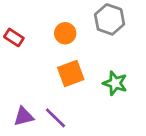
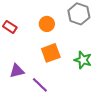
purple triangle: (24, 116) -> (17, 71), moved

